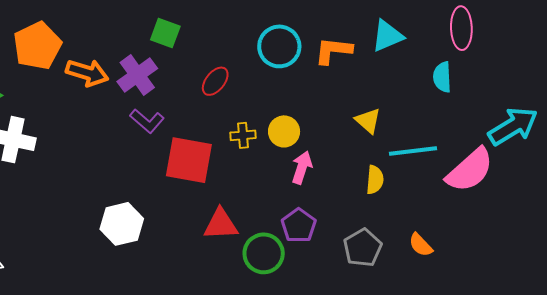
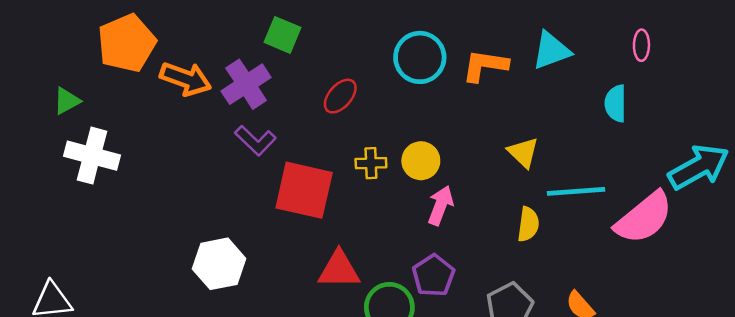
pink ellipse: (461, 28) -> (641, 45), size x0.6

